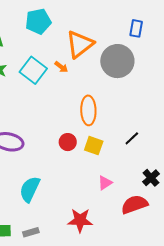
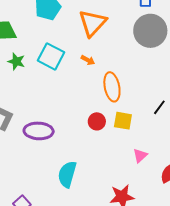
gray circle: (117, 61) -> (150, 31), moved
orange arrow: (61, 67) -> (88, 60), moved

